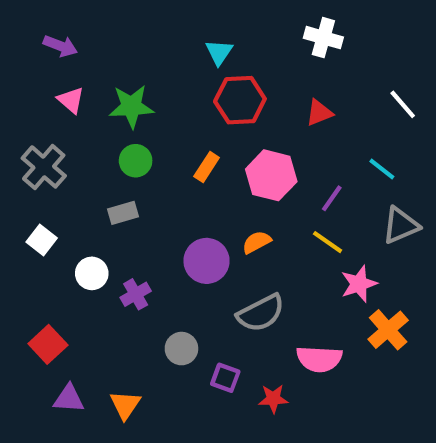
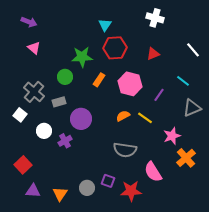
green star: (131, 106) -> (82, 57), moved
gray cross: (44, 167) -> (34, 92), moved
yellow line: (328, 242) -> (145, 118), moved
purple circle: (207, 261) -> (81, 119), moved
gray semicircle: (261, 313) -> (125, 150), turned 35
gray circle: (181, 349) -> (87, 188), moved
pink semicircle: (319, 359) -> (153, 172), turned 55
red star: (273, 399) -> (131, 191), size x1.5

